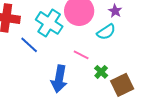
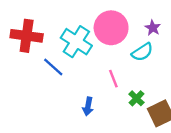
pink line: (81, 55) -> (113, 79), turned 42
blue arrow: (59, 79) -> (88, 106), size x0.6

